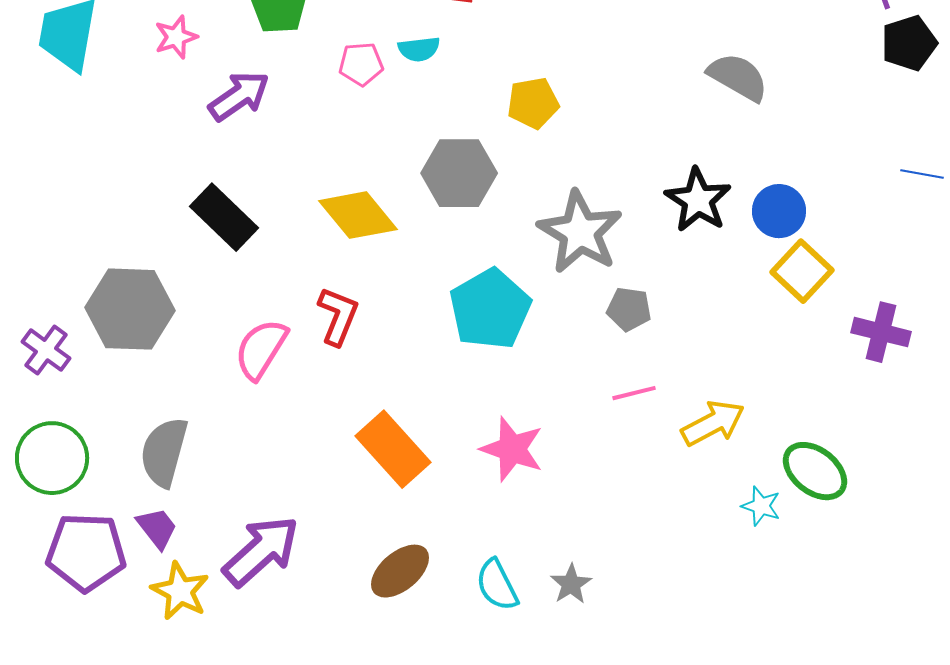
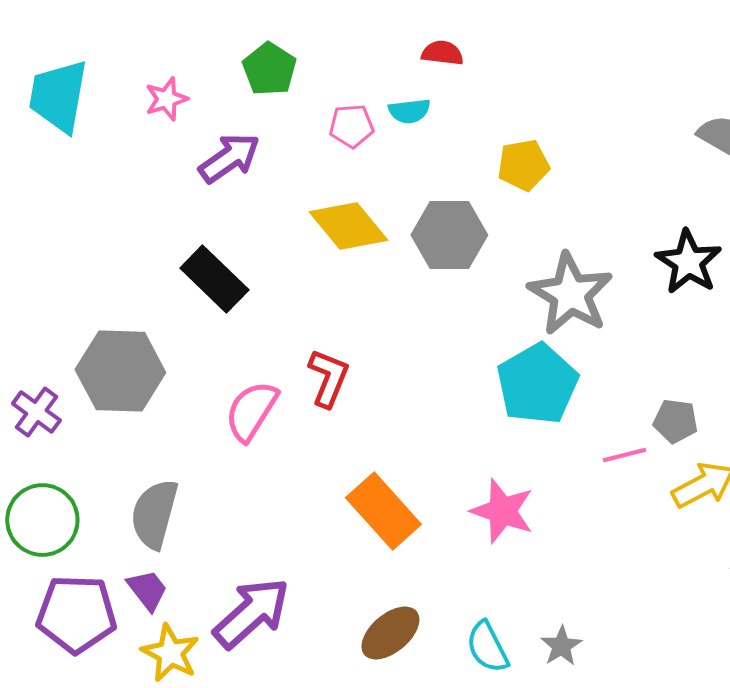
yellow diamond: (358, 215) -> (348, 226), moved
cyan pentagon: (490, 309) -> (537, 384), moved
gray pentagon: (629, 309) -> (675, 421), moved

